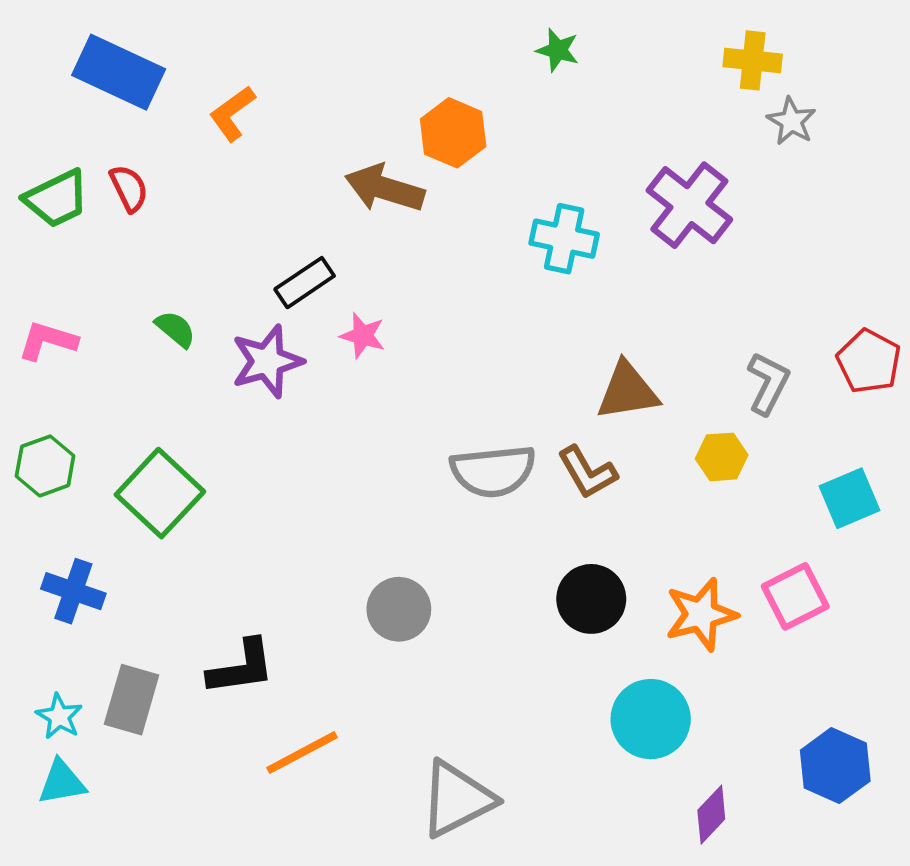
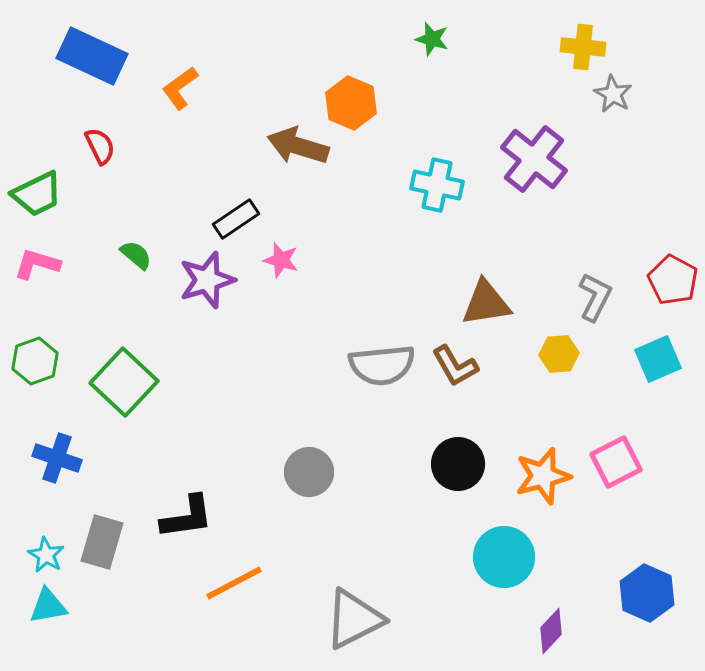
green trapezoid: (57, 199) -> (37, 194), moved
cyan square: (849, 498) -> (658, 359), moved

